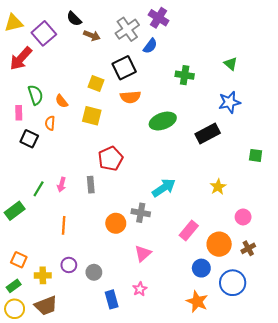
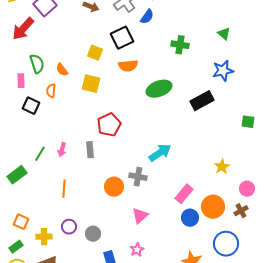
yellow star: (218, 187) -> (222, 167), moved
pink circle: (243, 217) -> (247, 189), moved
blue circle: (201, 268) -> (190, 218), moved

